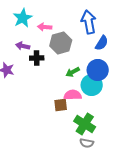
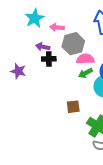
purple arrow: (23, 46) -> (43, 47), moved
pink semicircle: (73, 95) -> (85, 59), moved

